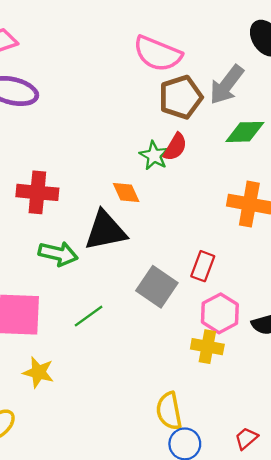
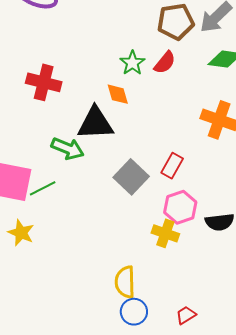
green star: (154, 156) -> (132, 63), moved
green arrow: (58, 254) -> (68, 149), moved
green line: (89, 316) -> (43, 188), moved

